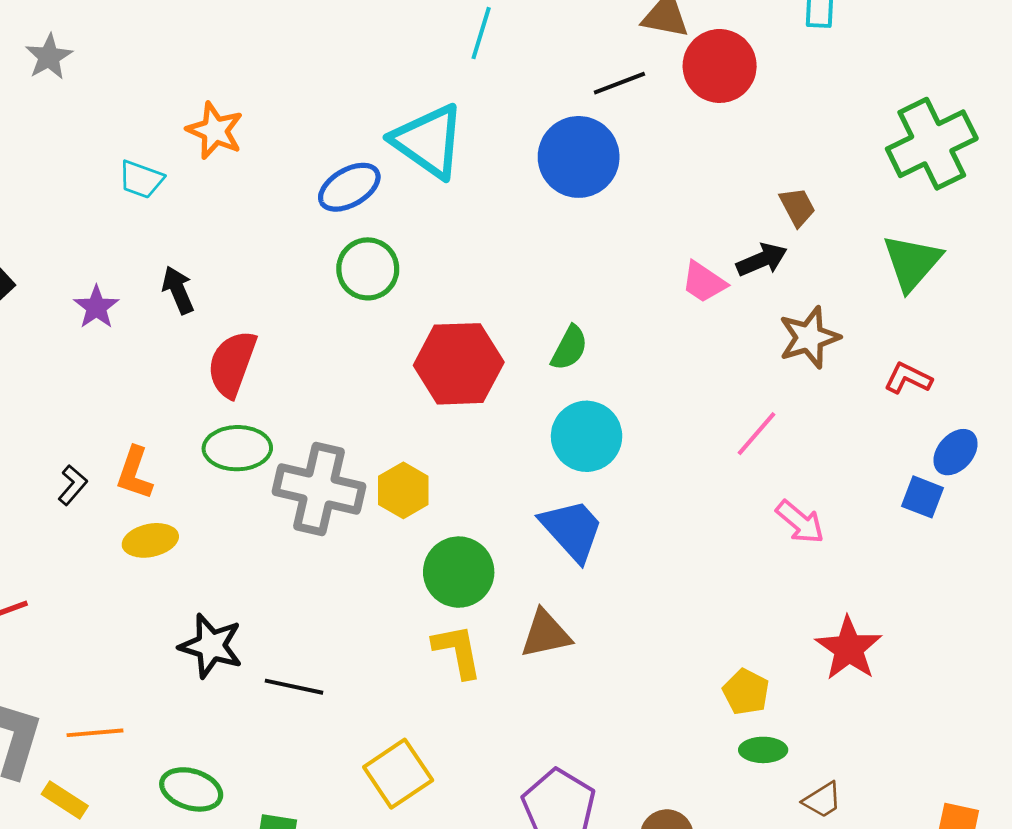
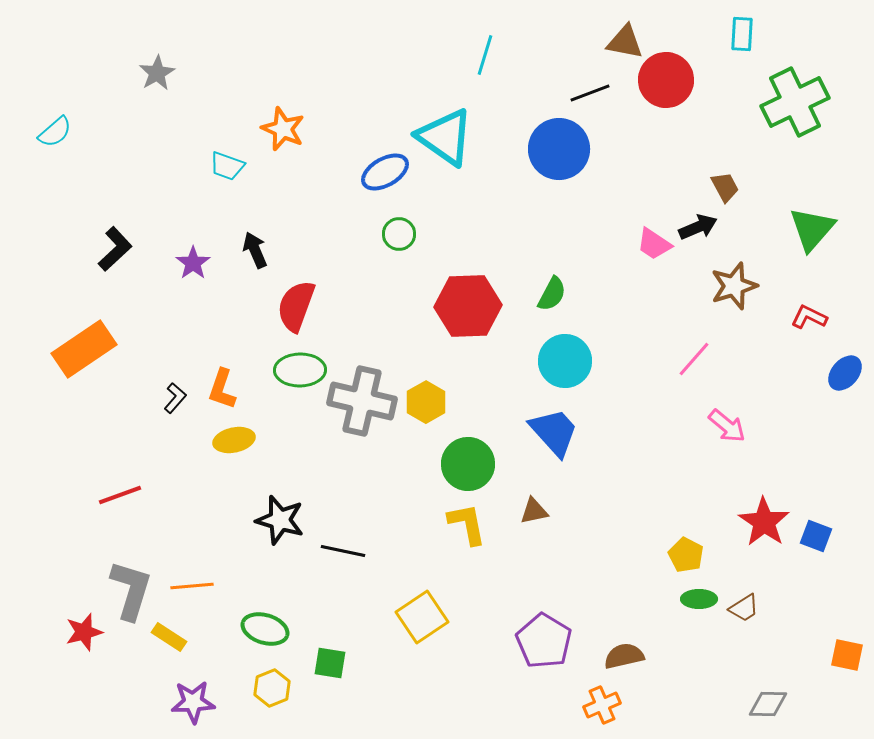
green cross: (932, 144) -> (795, 102), moved
green circle: (368, 269) -> (399, 234), size x0.7
blue square: (923, 497) -> (816, 536), moved
brown triangle: (546, 634) -> (534, 511), size x0.7
brown trapezoid: (822, 800) -> (744, 608), moved

